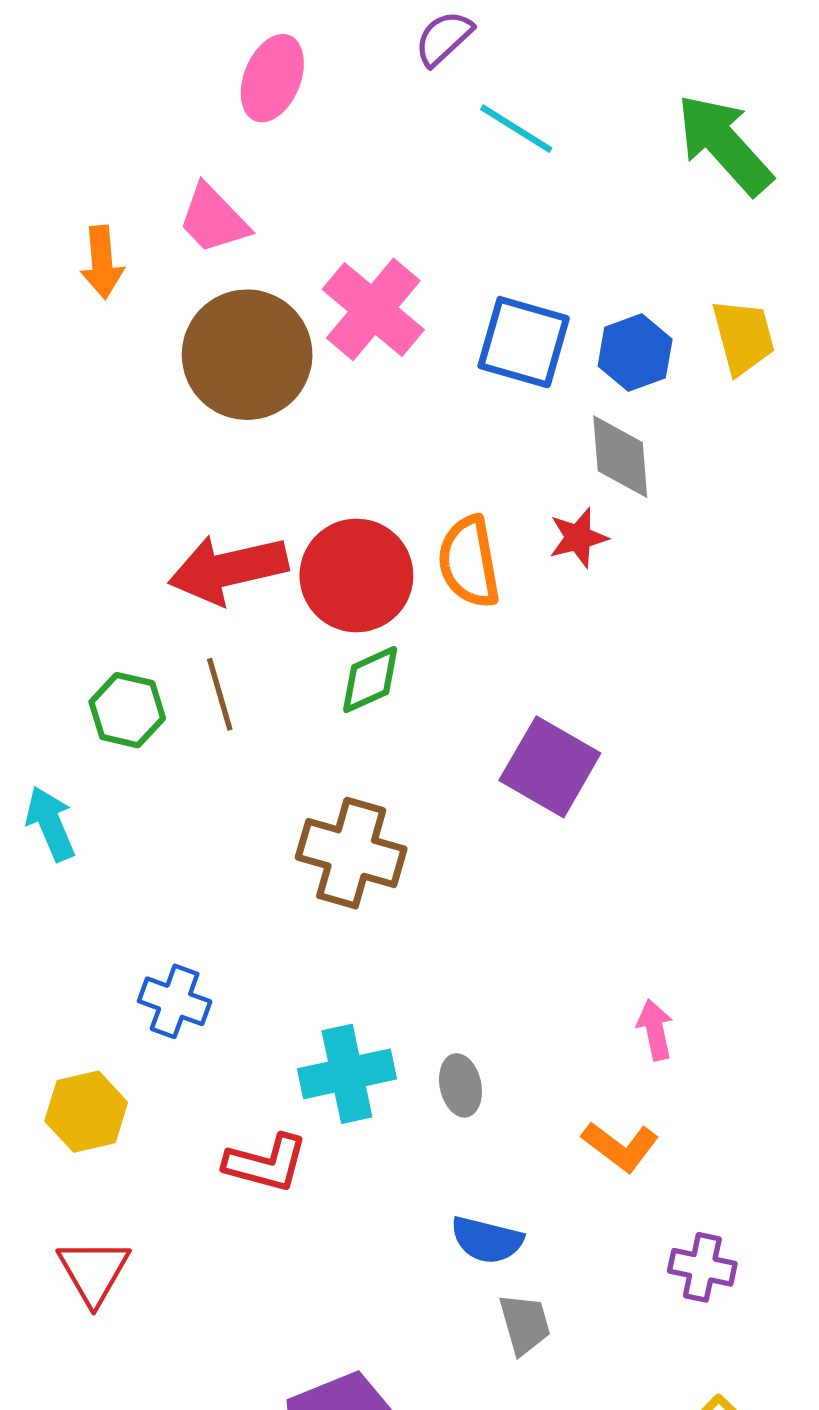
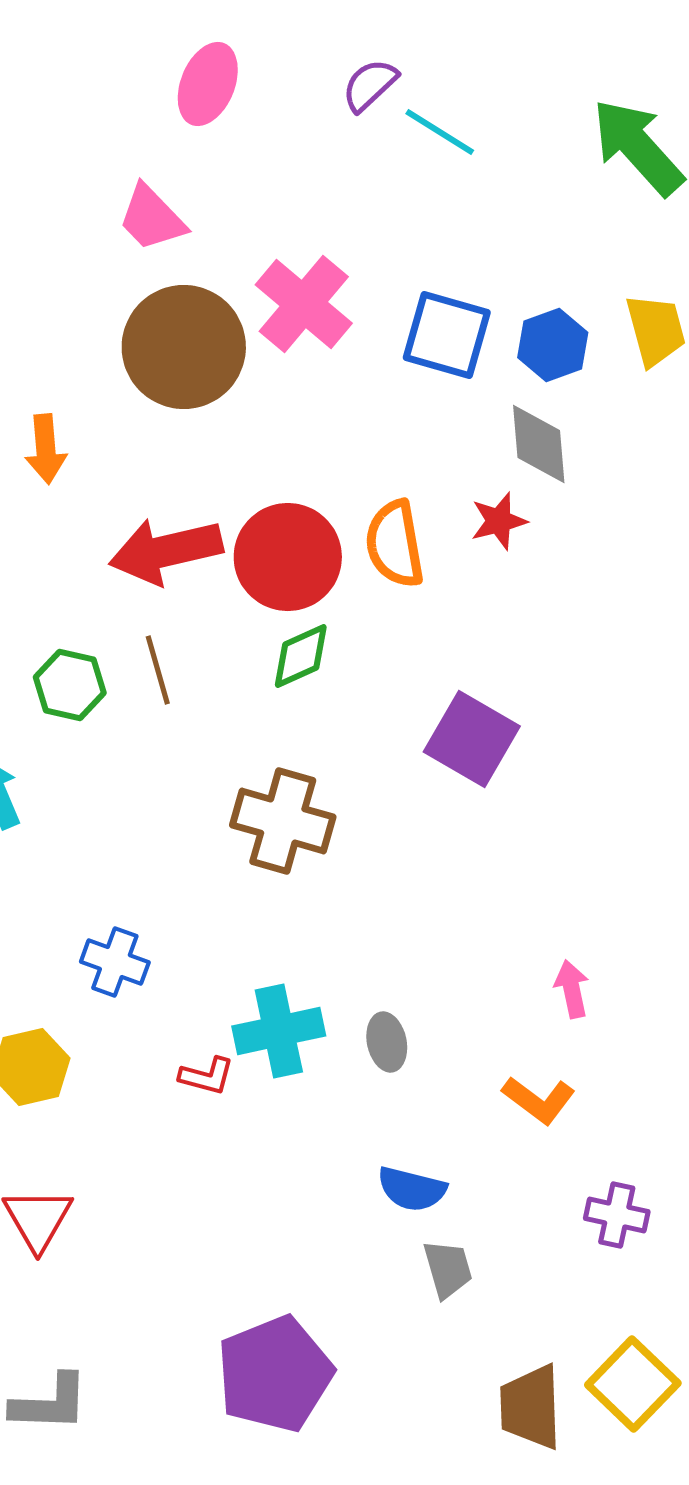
purple semicircle: (444, 38) -> (370, 85), moved
orange arrow: (102, 262) -> (46, 449), moved
red L-shape: (266, 1163) -> (207, 1076), moved, size x0.7

